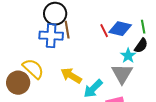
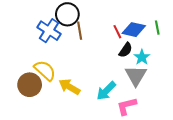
blue cross: (51, 36) -> (49, 31), moved, turned 30
black semicircle: (141, 46) -> (126, 50), moved
yellow arrow: (71, 76) -> (69, 87), moved

